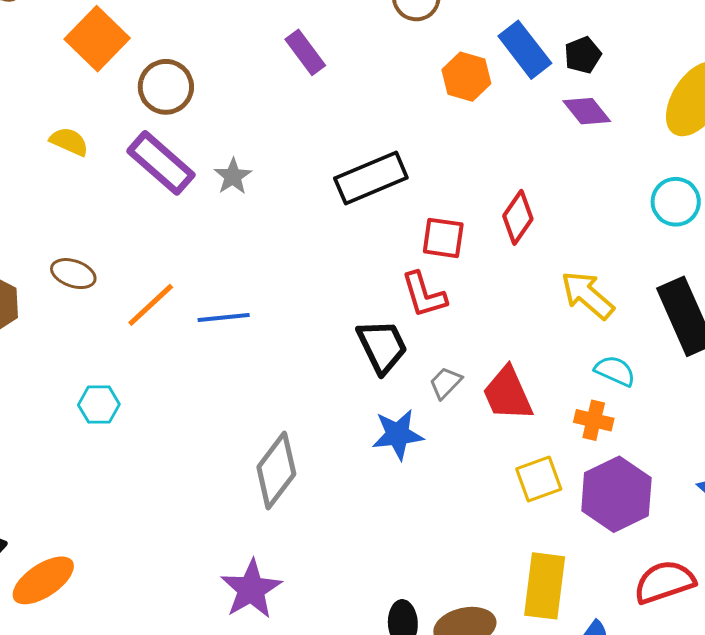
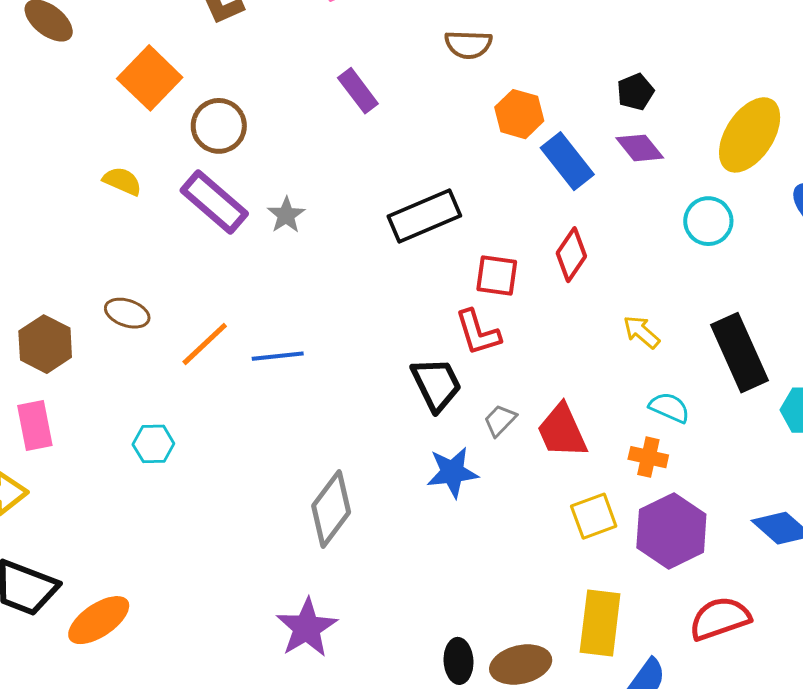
blue rectangle: (525, 50) -> (567, 161), moved
cyan circle: (676, 202) -> (708, 221), moved
yellow arrow: (588, 295) -> (641, 332), size x0.7

